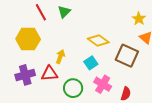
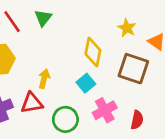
yellow star: (139, 19) -> (127, 28), moved
yellow diamond: (98, 41) -> (93, 52), turned 70
pink cross: (103, 84) -> (105, 110), turned 36

